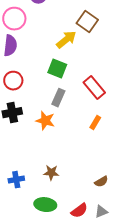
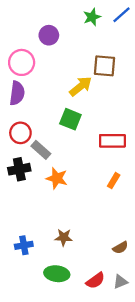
brown square: (87, 22) -> (104, 66), turned -30
red rectangle: (94, 88) -> (112, 141), turned -50
gray rectangle: (58, 98) -> (41, 150), moved, turned -72

